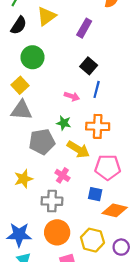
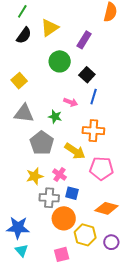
green circle: (33, 57) -> (60, 61), moved
yellow square: (20, 85) -> (19, 81), moved
green star: (64, 123) -> (55, 117), moved
gray pentagon: (42, 142) -> (42, 143), turned -30
yellow star: (23, 179) -> (35, 176), moved
blue square: (95, 194) -> (72, 193), moved
orange circle: (57, 232) -> (64, 218), moved

